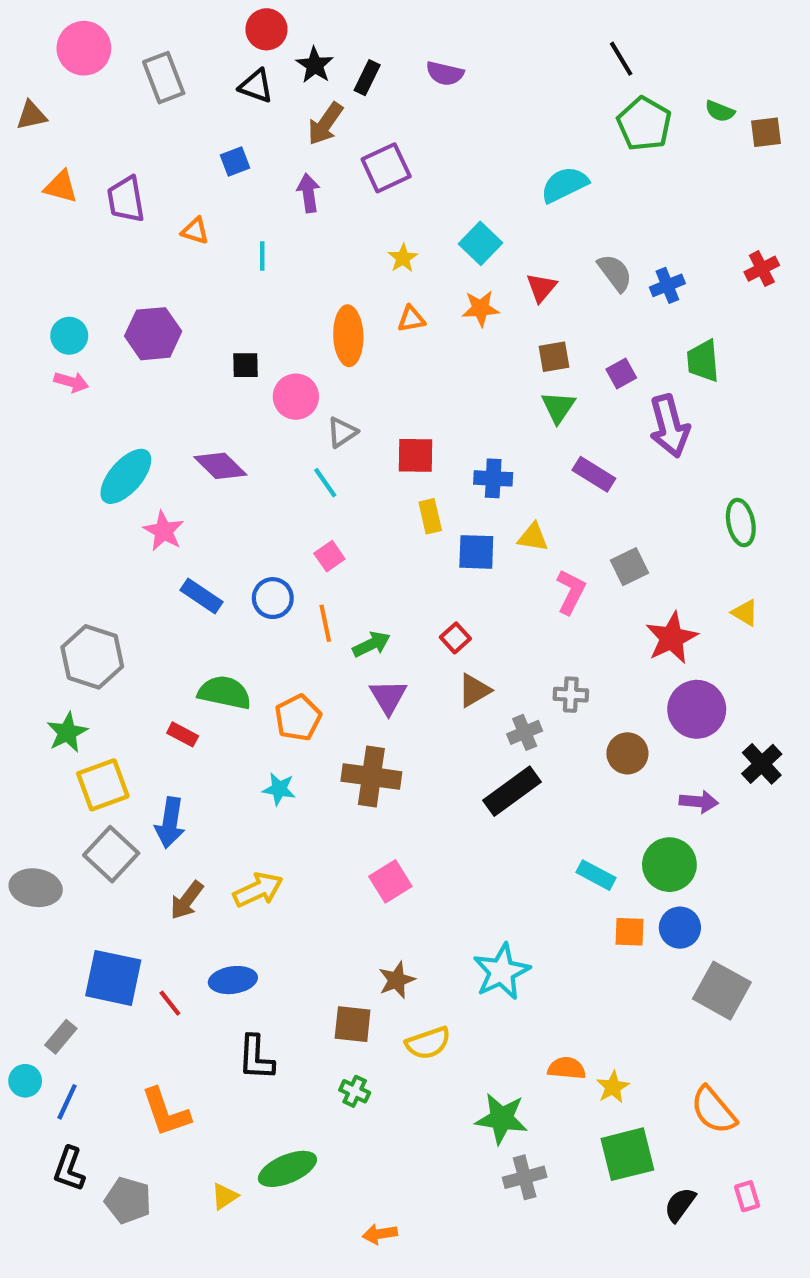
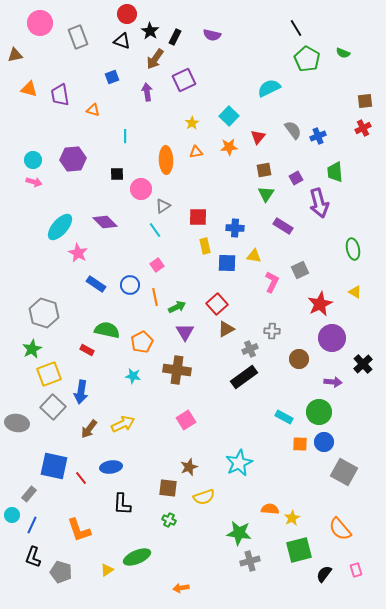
brown square: (766, 132) -> (365, 101), moved
cyan line: (262, 256) -> (125, 136), moved
red square: (455, 638) -> (217, 304), size x1.5

